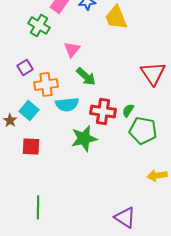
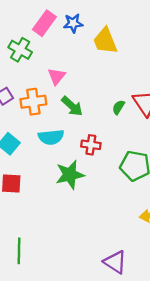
orange cross: (46, 84) -> (33, 102), moved
green semicircle: (128, 110) -> (118, 107), moved
red cross: (103, 111) -> (91, 145), size x0.7

